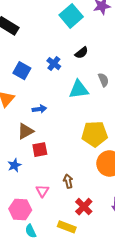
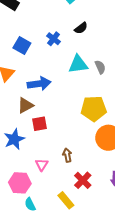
gray semicircle: (103, 80) -> (100, 67), moved
blue arrow: (39, 109) -> (39, 84), size x1.6
blue star: (14, 165) -> (14, 139), size x1.5
yellow rectangle: (67, 227) -> (66, 200), turned 30

